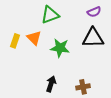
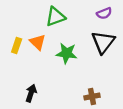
black triangle: (93, 38) -> (103, 42), turned -50
black arrow: (51, 84) -> (31, 93), moved

